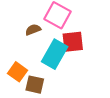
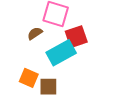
cyan rectangle: (55, 54) -> (61, 53), turned 44

